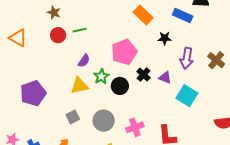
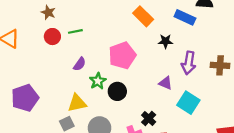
brown cross: (216, 60) -> (220, 65), turned -36
black cross: (143, 75) -> (149, 118), moved
yellow triangle: (79, 86) -> (77, 103), moved

